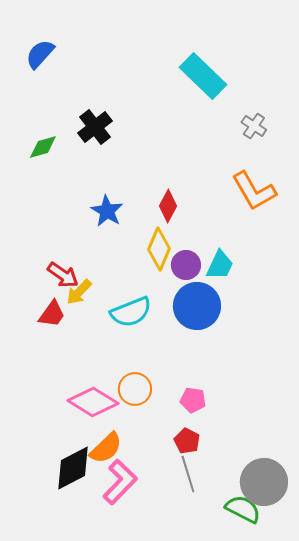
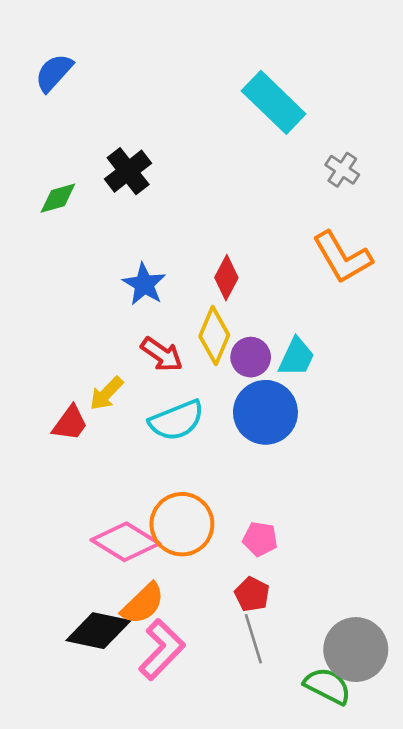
red arrow: (63, 275) -> (162, 354), moved
orange circle: (135, 389) -> (182, 524), size x1.4
black diamond: (73, 468) -> (98, 631), turned 39

